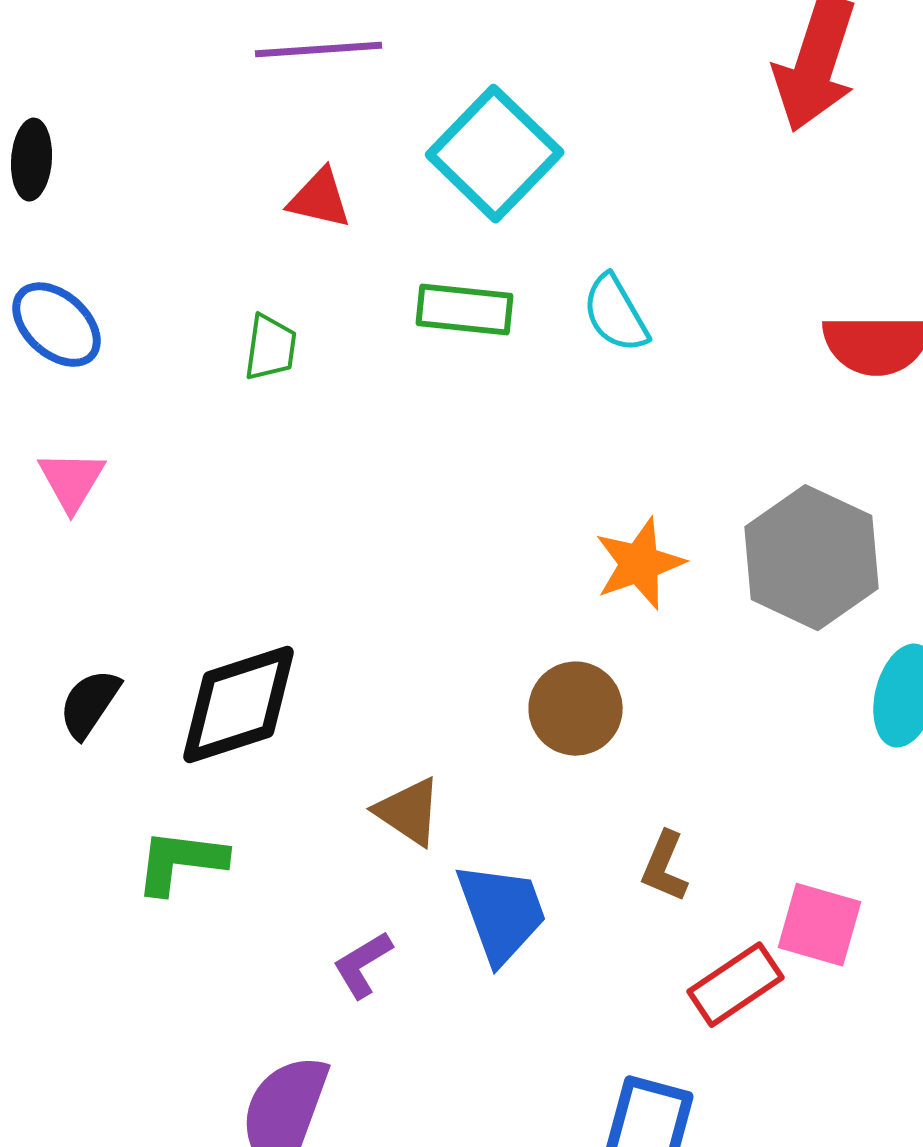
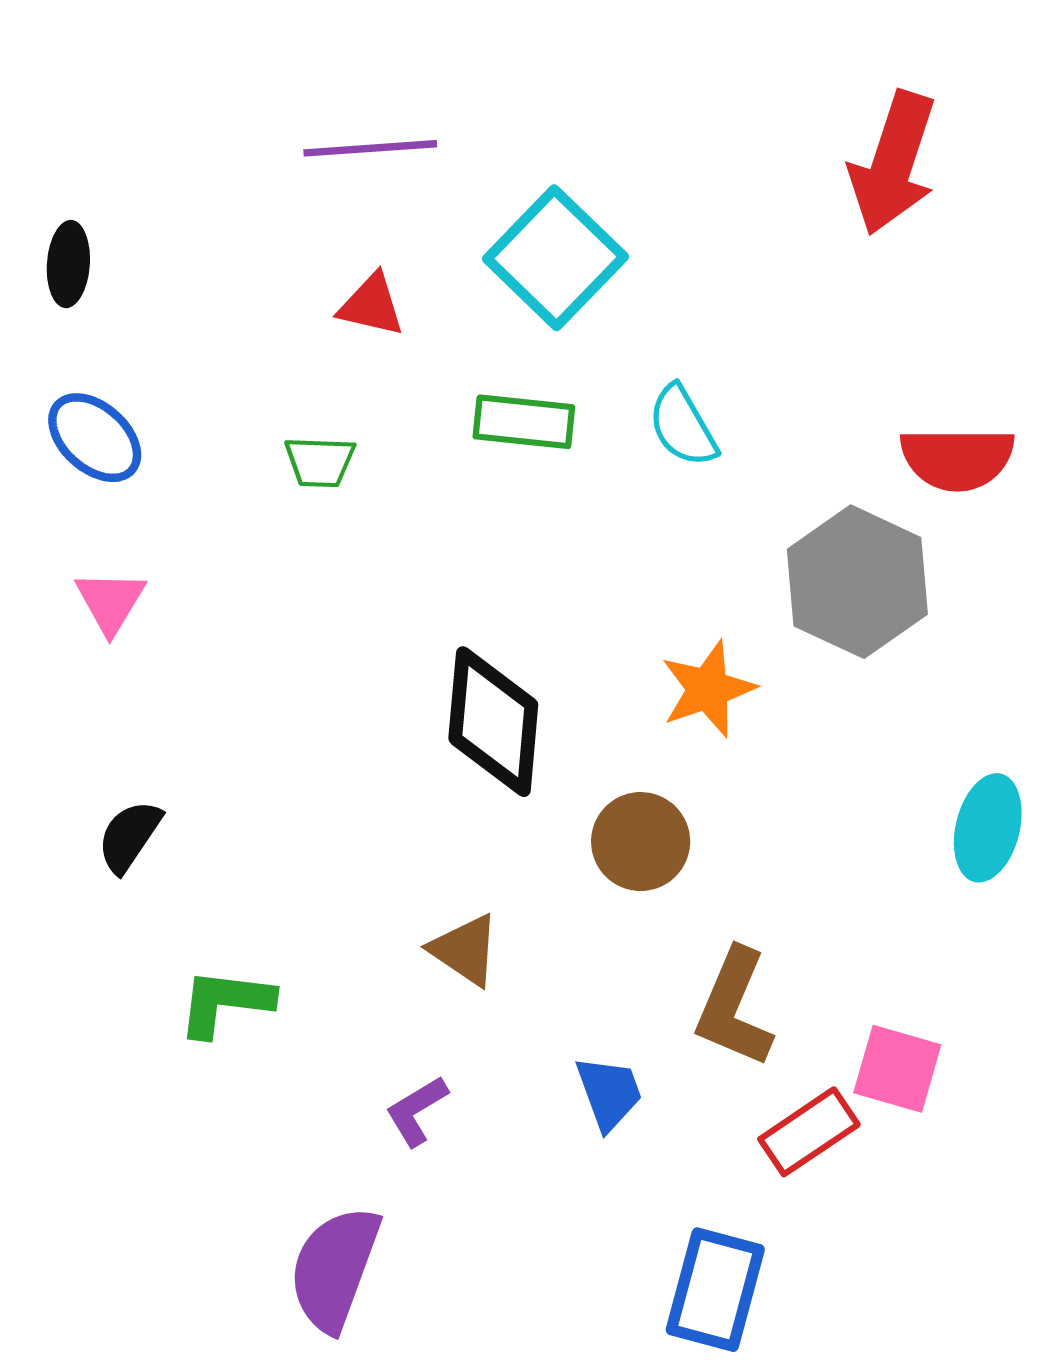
green trapezoid: (271, 348) -> (320, 462), turned 84
gray hexagon: (812, 558) -> (857, 582), moved
black diamond: (239, 705) -> (493, 722), moved, turned -67
brown L-shape: (665, 867) -> (734, 1008), size x1.6
blue trapezoid: (502, 913) -> (609, 1093), moved, size x0.7

